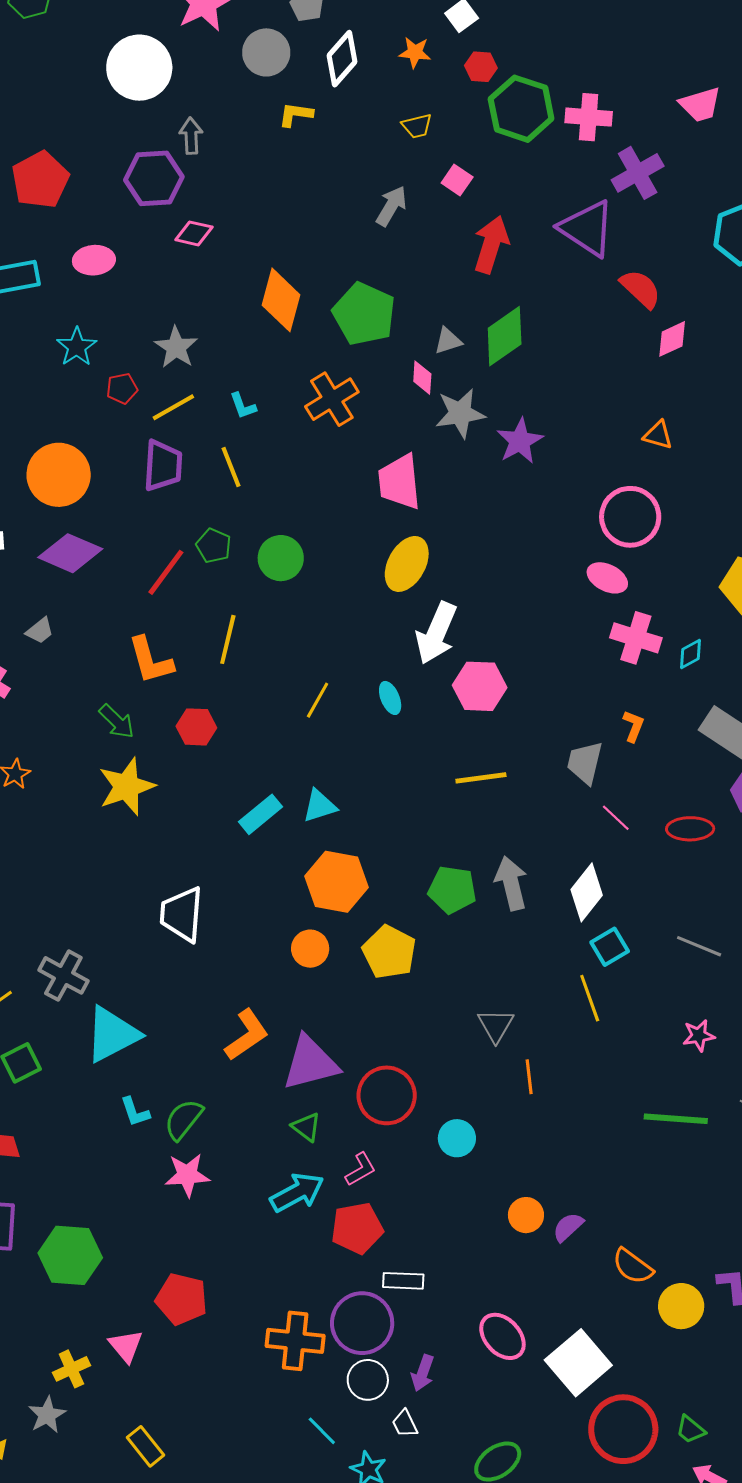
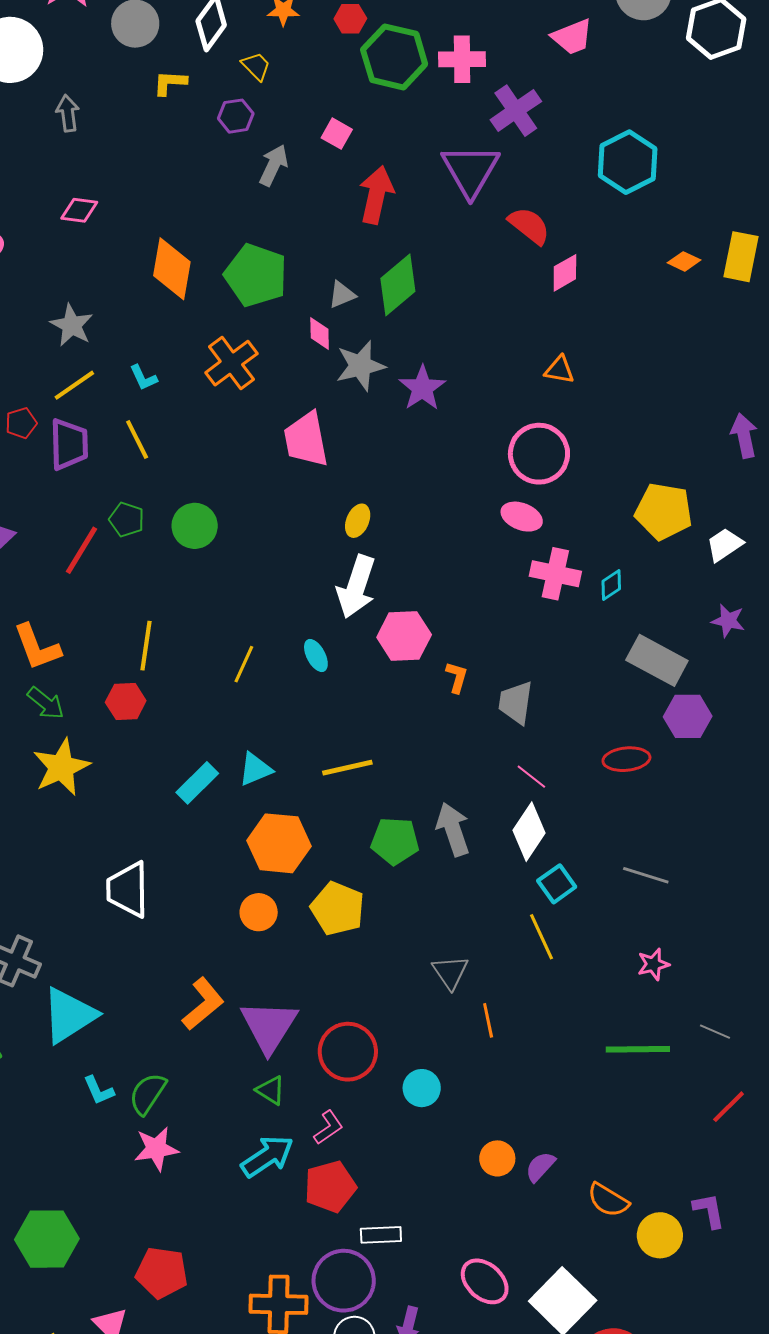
yellow trapezoid: (417, 126) -> (256, 66), moved, turned -116
purple hexagon: (154, 178) -> (236, 116), moved, size x0.6
purple triangle: (587, 228) -> (470, 170), turned 32
red pentagon: (122, 388) -> (21, 423), moved
yellow ellipse: (407, 564) -> (358, 521), moved, size x0.6
yellow line: (228, 639) -> (146, 646), moved
orange L-shape: (151, 660) -> (37, 647), moved
orange L-shape: (633, 726) -> (457, 677), moved
yellow line: (481, 778) -> (347, 768), moved
pink line: (616, 818) -> (531, 777), moved
purple triangle: (310, 1063) -> (269, 1026), turned -38

